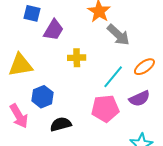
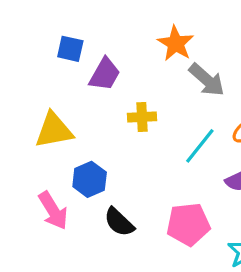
pink pentagon: (105, 109) -> (188, 224), moved
black semicircle: (61, 124) -> (119, 222), turned -120

